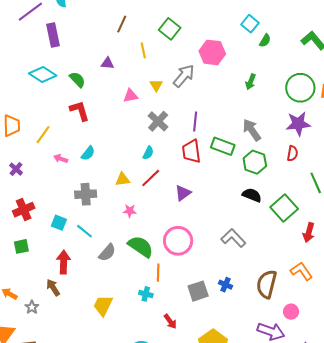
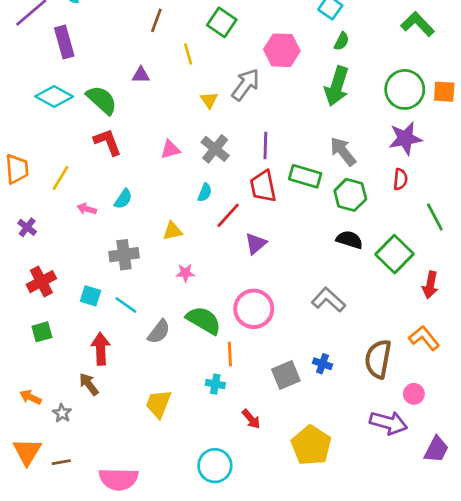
green semicircle: (265, 41) -> (342, 41), moved
green semicircle: (77, 80) -> (102, 100), size x1.4
green arrow: (251, 82) -> (337, 86), size x1.8
pink triangle: (131, 96) -> (170, 149), moved
red line: (151, 178) -> (228, 215), moved

